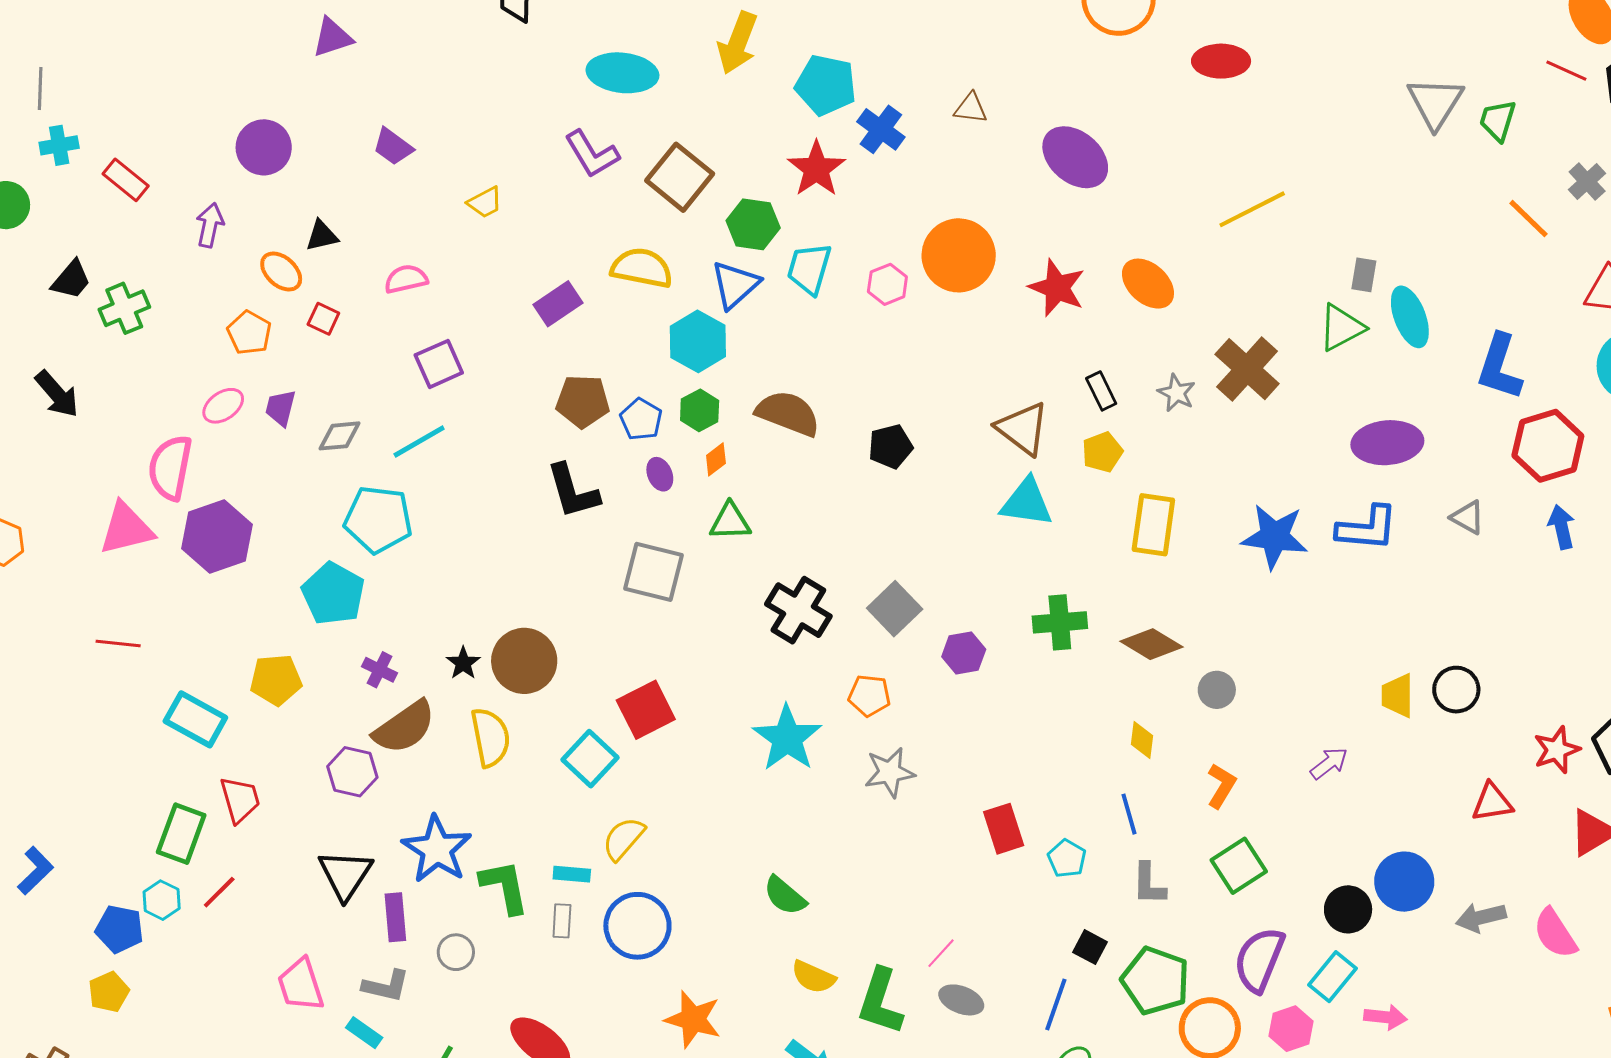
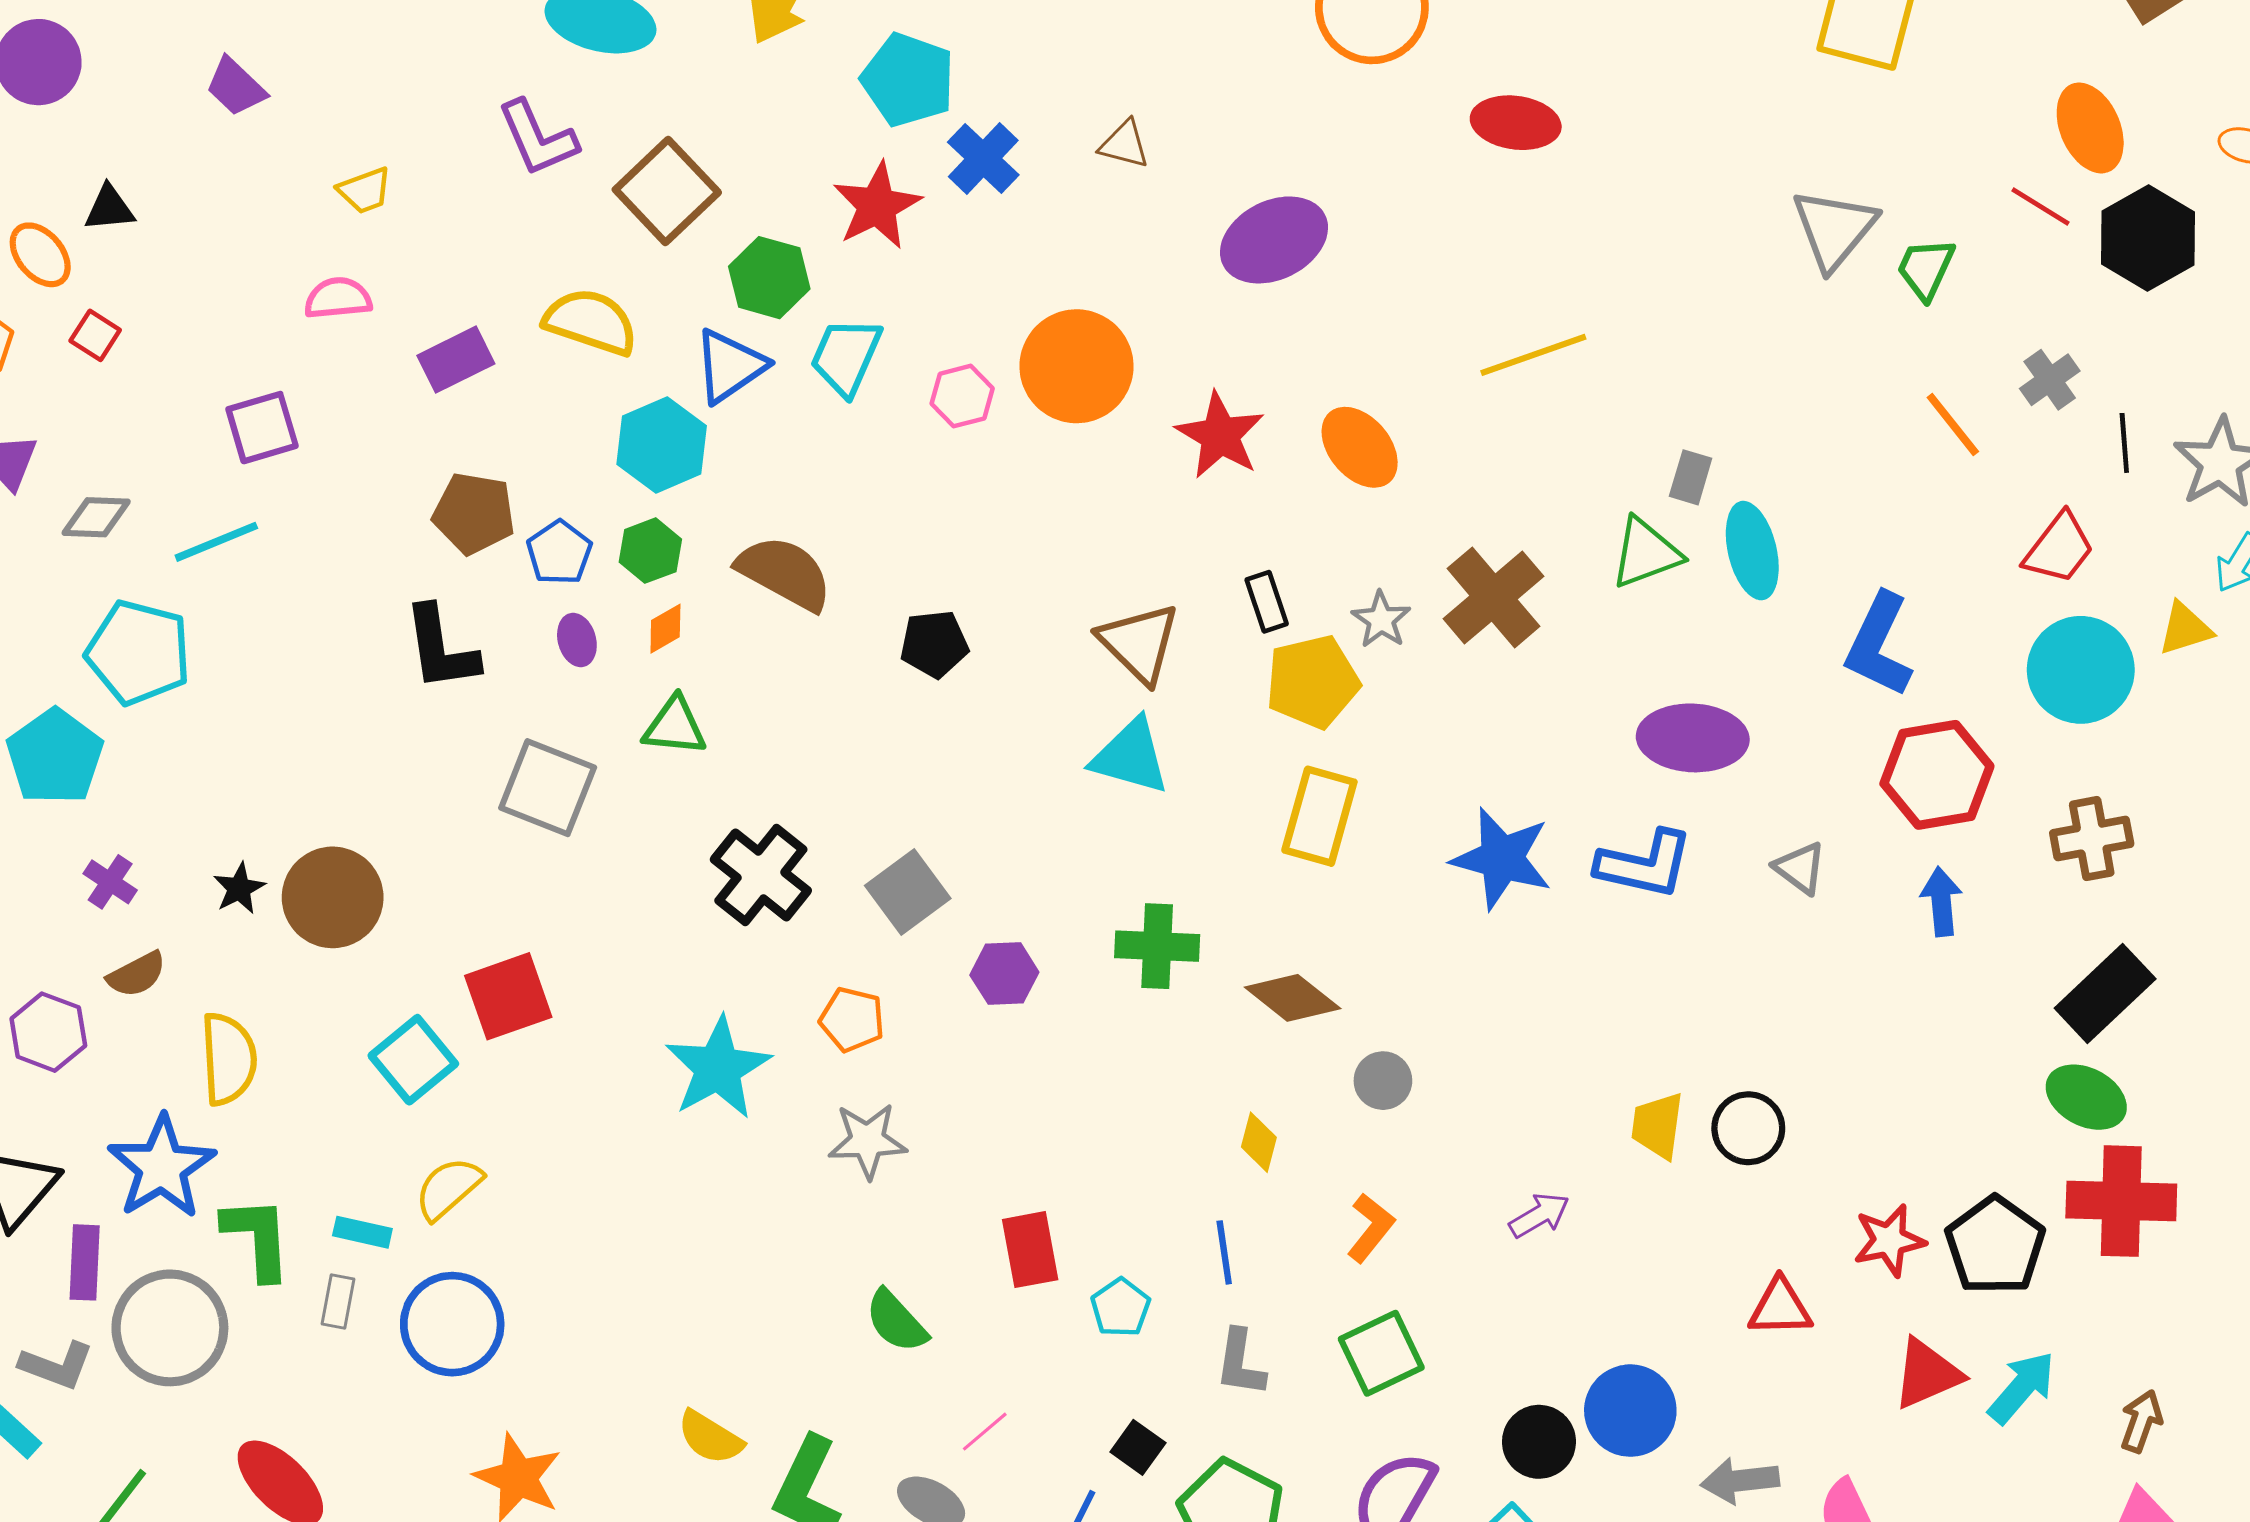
purple ellipse: (1075, 157) -> (1274, 240), turned -74
pink semicircle: (406, 279) -> (338, 298), moved
yellow pentagon: (1102, 452) -> (1312, 682), moved, size x1.5
brown semicircle: (404, 727) -> (137, 974), size x0.6
yellow semicircle: (490, 737) -> (228, 1059), moved
green semicircle: (785, 896) -> (896, 1321), moved
gray circle: (456, 952) -> (170, 1328), size x2.0
pink line: (941, 953) -> (985, 1432), moved

